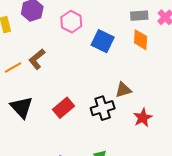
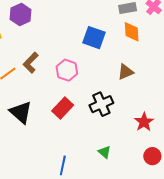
pink hexagon: (71, 22) -> (67, 70), moved
brown triangle: (123, 90) -> (126, 72), moved
red star: (143, 118) -> (144, 122), moved

